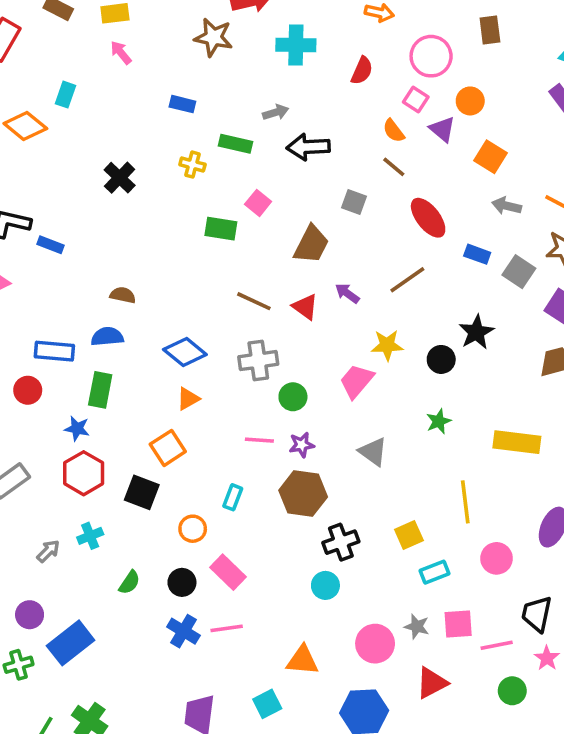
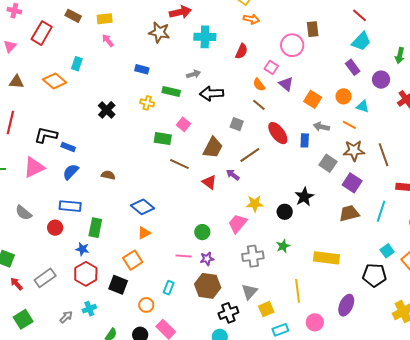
pink circle: (431, 56) -> (292, 45), moved
orange circle: (470, 101) -> (344, 96), moved
blue rectangle: (477, 254) -> (305, 140), moved, turned 72
brown line: (407, 280) -> (250, 155), moved
brown line: (254, 301) -> (179, 164), moved
blue semicircle: (107, 337) -> (71, 172), moved, turned -42
gray cross: (258, 361) -> (253, 256), moved
gray triangle: (373, 452) -> (249, 292), moved, turned 36

